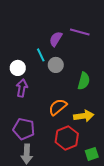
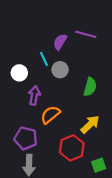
purple arrow: (22, 88) -> (34, 95), moved
orange semicircle: (58, 107) -> (50, 115), moved
yellow arrow: (84, 116) -> (90, 124), turned -36

